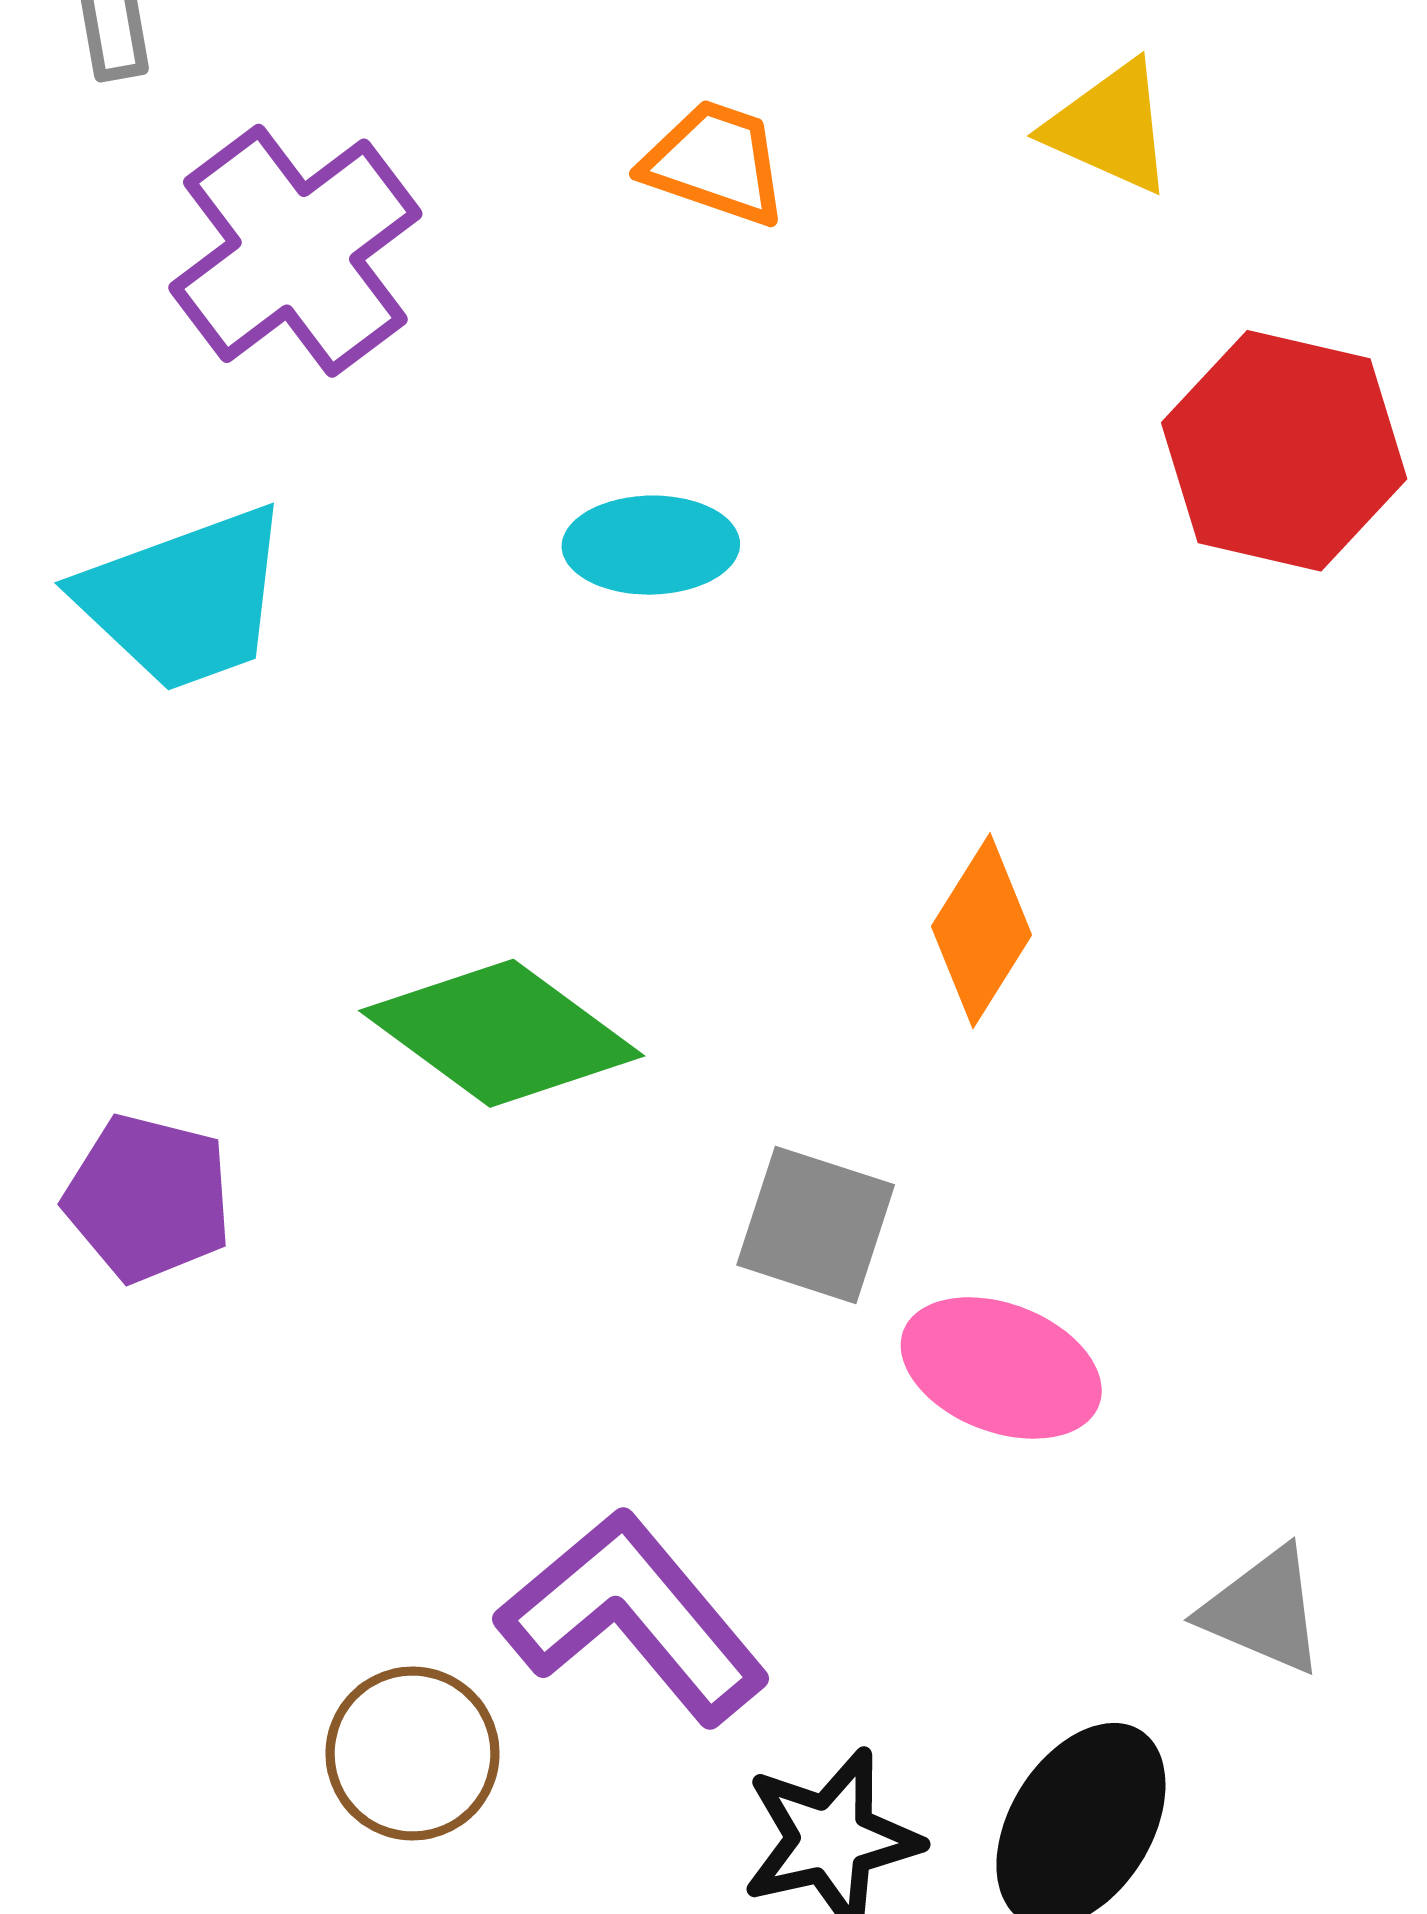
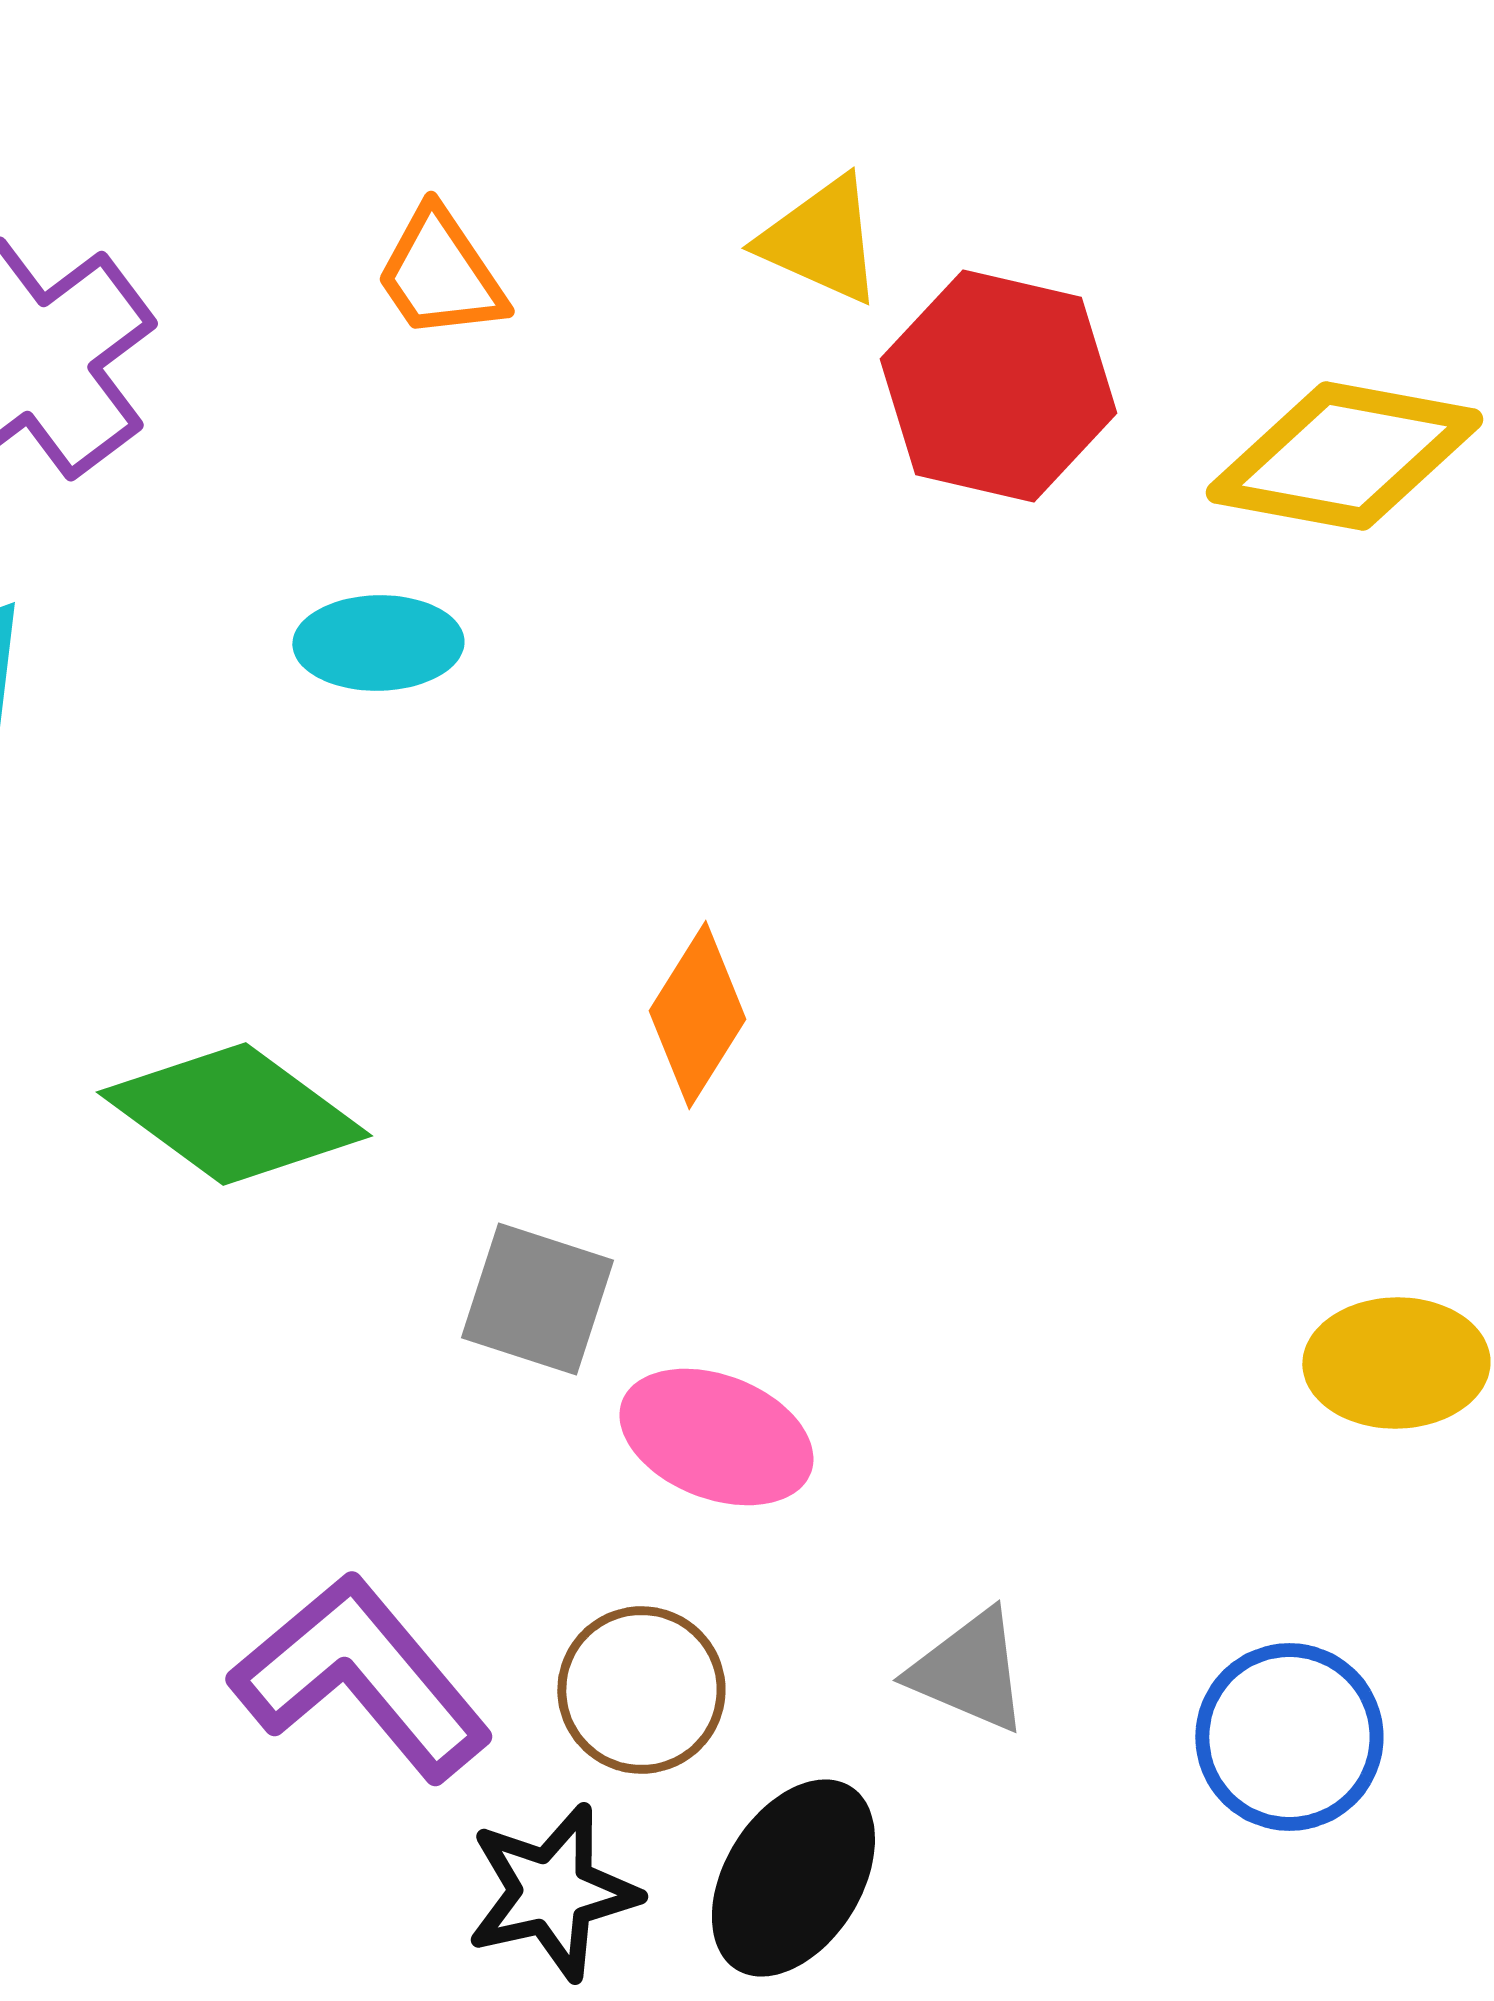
orange trapezoid: (715, 163) -> (440, 274), turned -143
red hexagon: (1284, 451) -> (998, 386), moved
brown circle: (412, 1754) -> (641, 1690), moved

